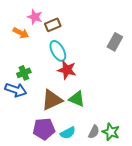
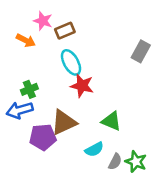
blue arrow: (16, 90) -> (20, 110), turned 145
green triangle: (77, 99) -> (111, 121), moved
purple pentagon: (44, 129) -> (43, 137), moved
cyan semicircle: (68, 133) -> (94, 149), moved

